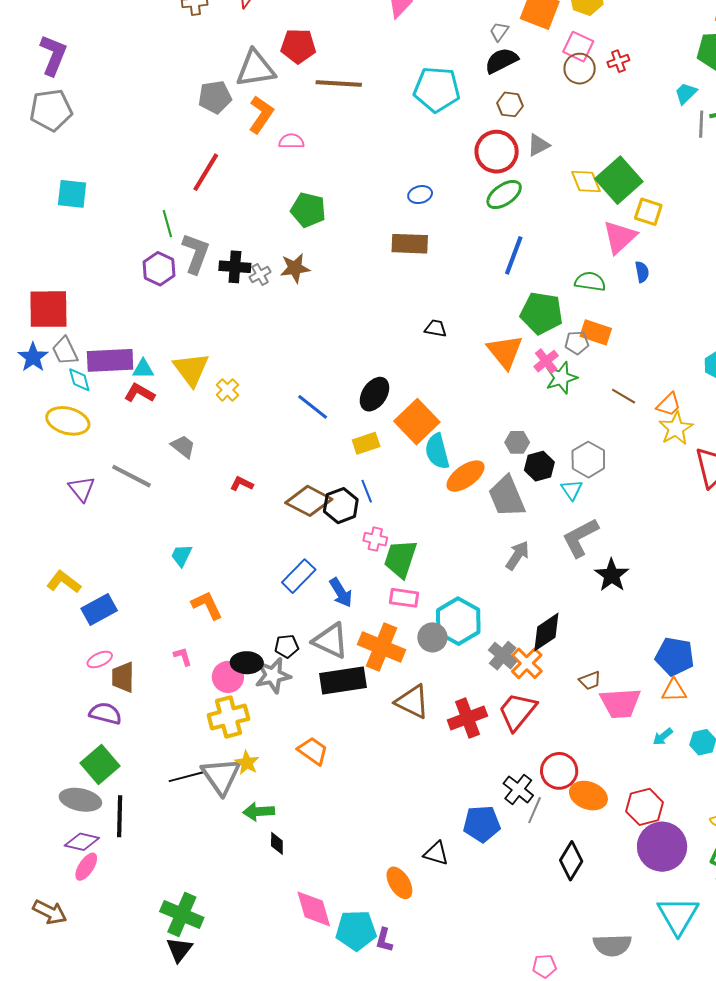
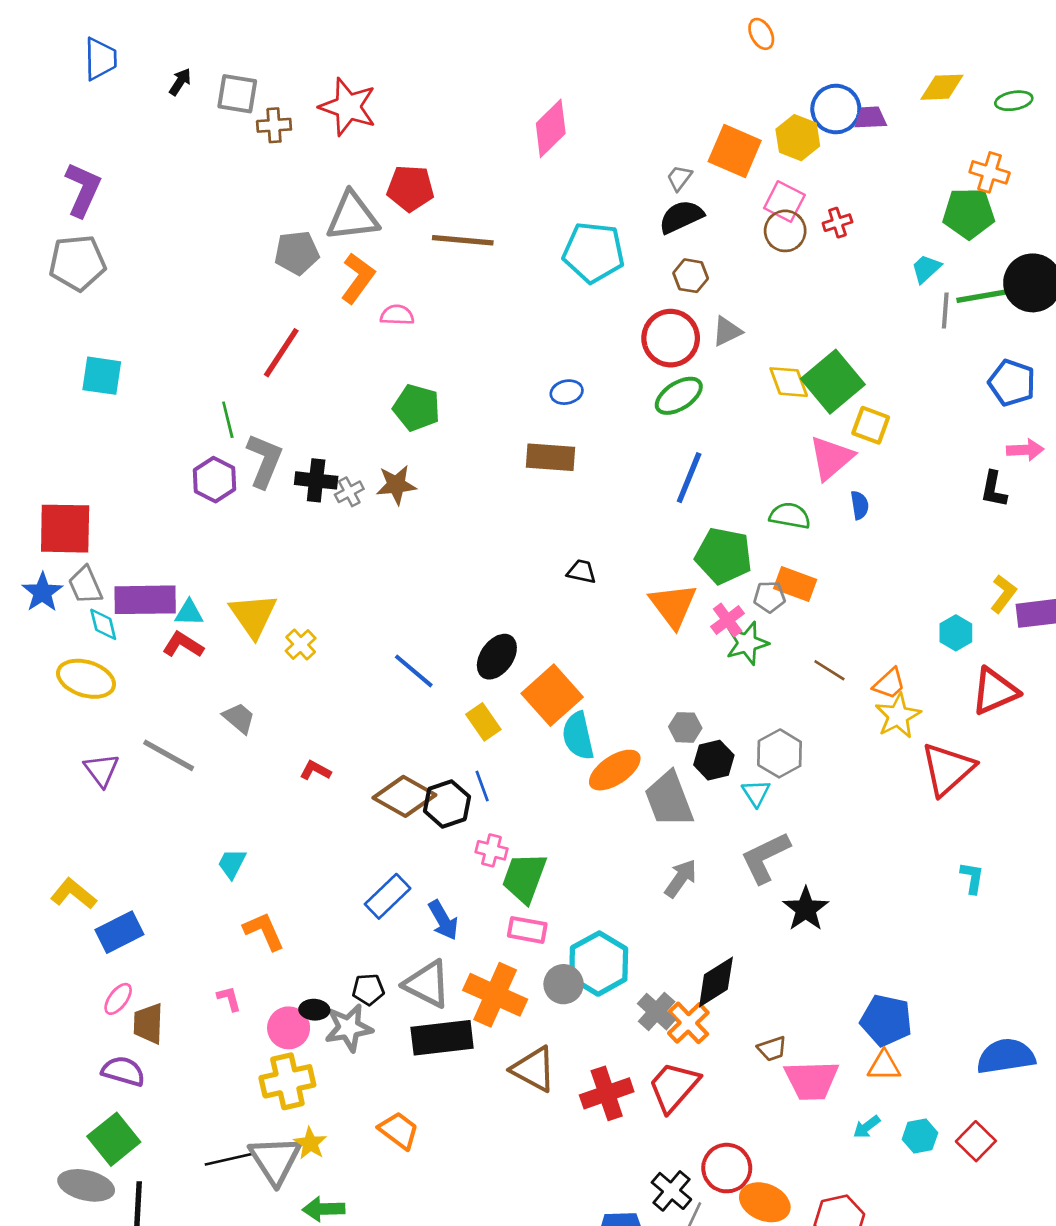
yellow rectangle: (366, 443) -> (483, 722), turned 72
pink ellipse: (100, 659) -> (118, 999), turned -30
black ellipse: (247, 663) -> (314, 1010), size x0.7

